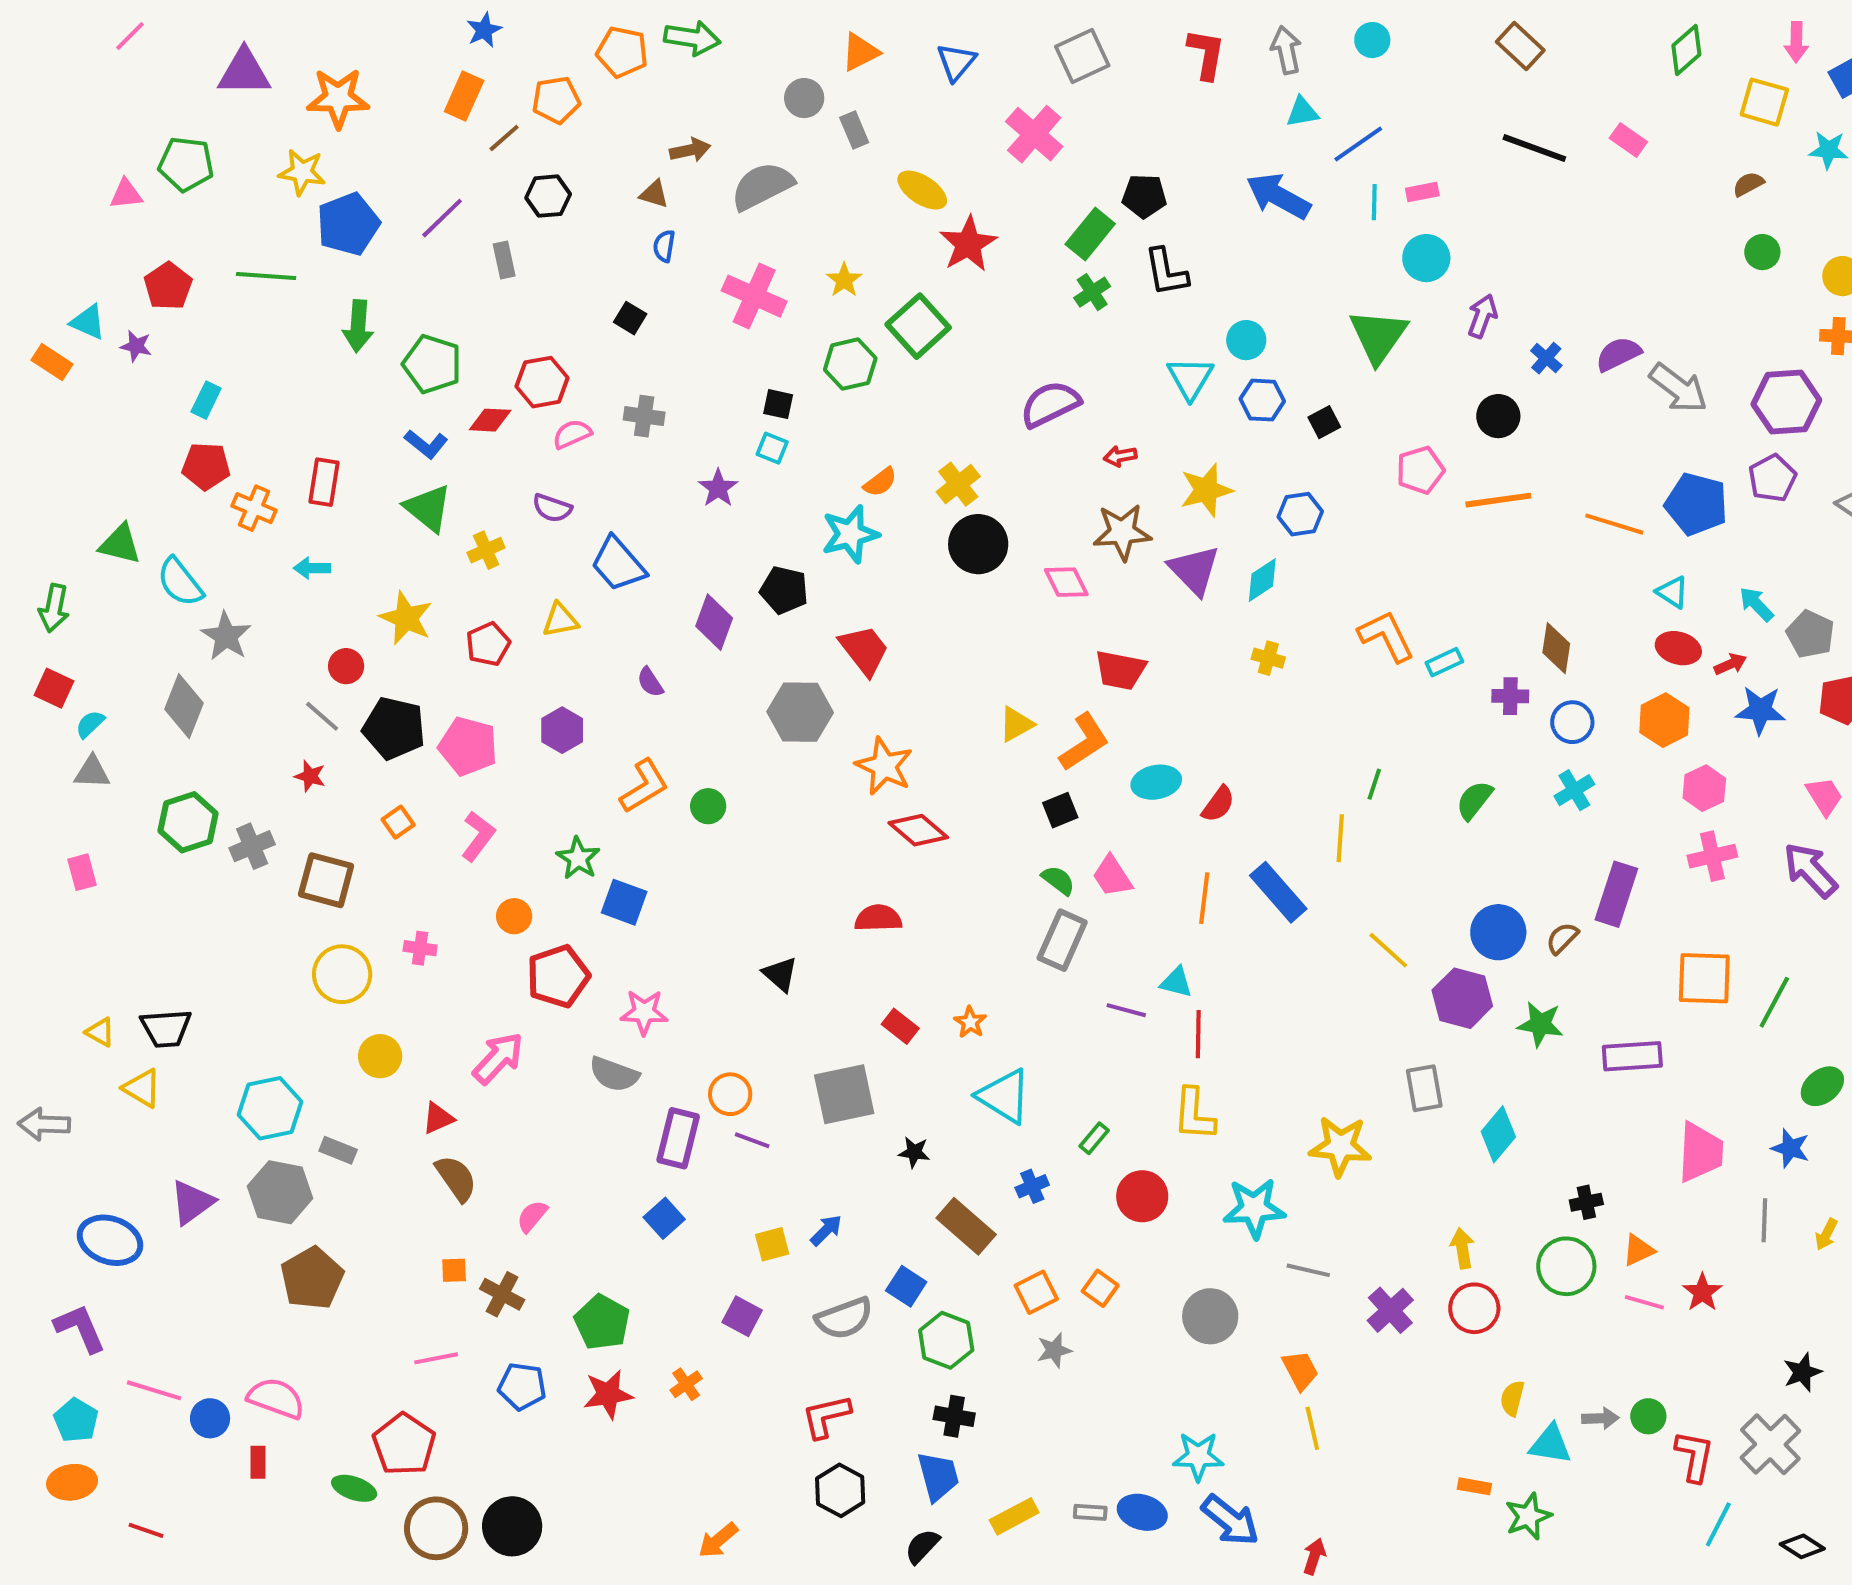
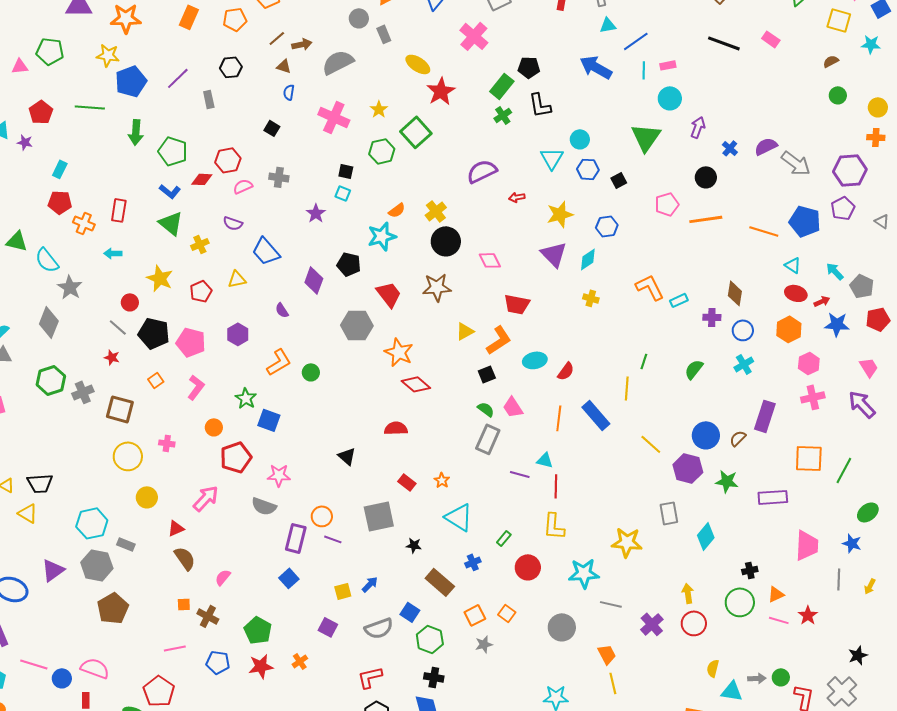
brown line: (504, 138) -> (277, 38), moved
brown star: (1122, 532) -> (437, 287), moved

